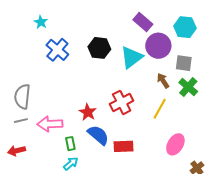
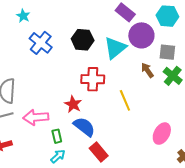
red cross: (122, 102) -> (93, 79), moved, turned 30
yellow line: (160, 109) -> (125, 100), moved, turned -50
red rectangle: (123, 146) -> (99, 152), moved, turned 54

